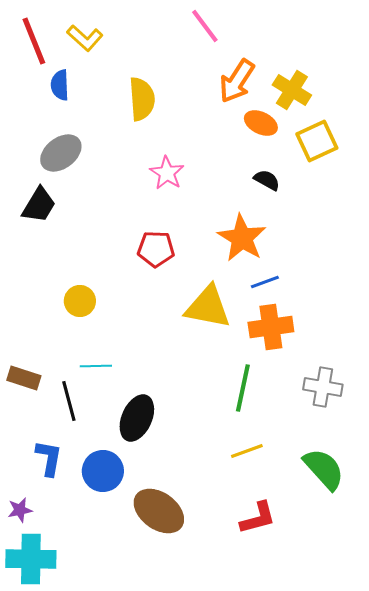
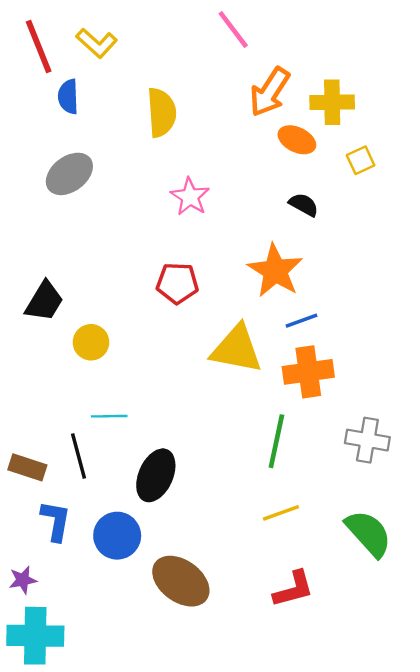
yellow cross: (292, 90) -> (332, 102), turned -33
yellow square: (317, 141) -> (361, 160), size x0.6
black trapezoid: (39, 205) -> (44, 301), moved
brown rectangle: (24, 378) -> (27, 467), moved

